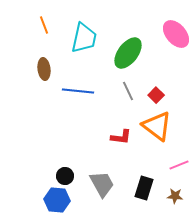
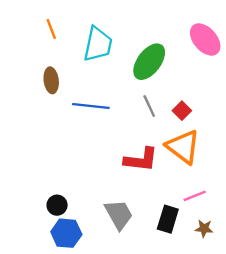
red L-shape: (121, 137) -> (141, 160), size x1.4
pink line: (179, 165) -> (195, 196), moved
black circle: (65, 176) -> (57, 205), moved

